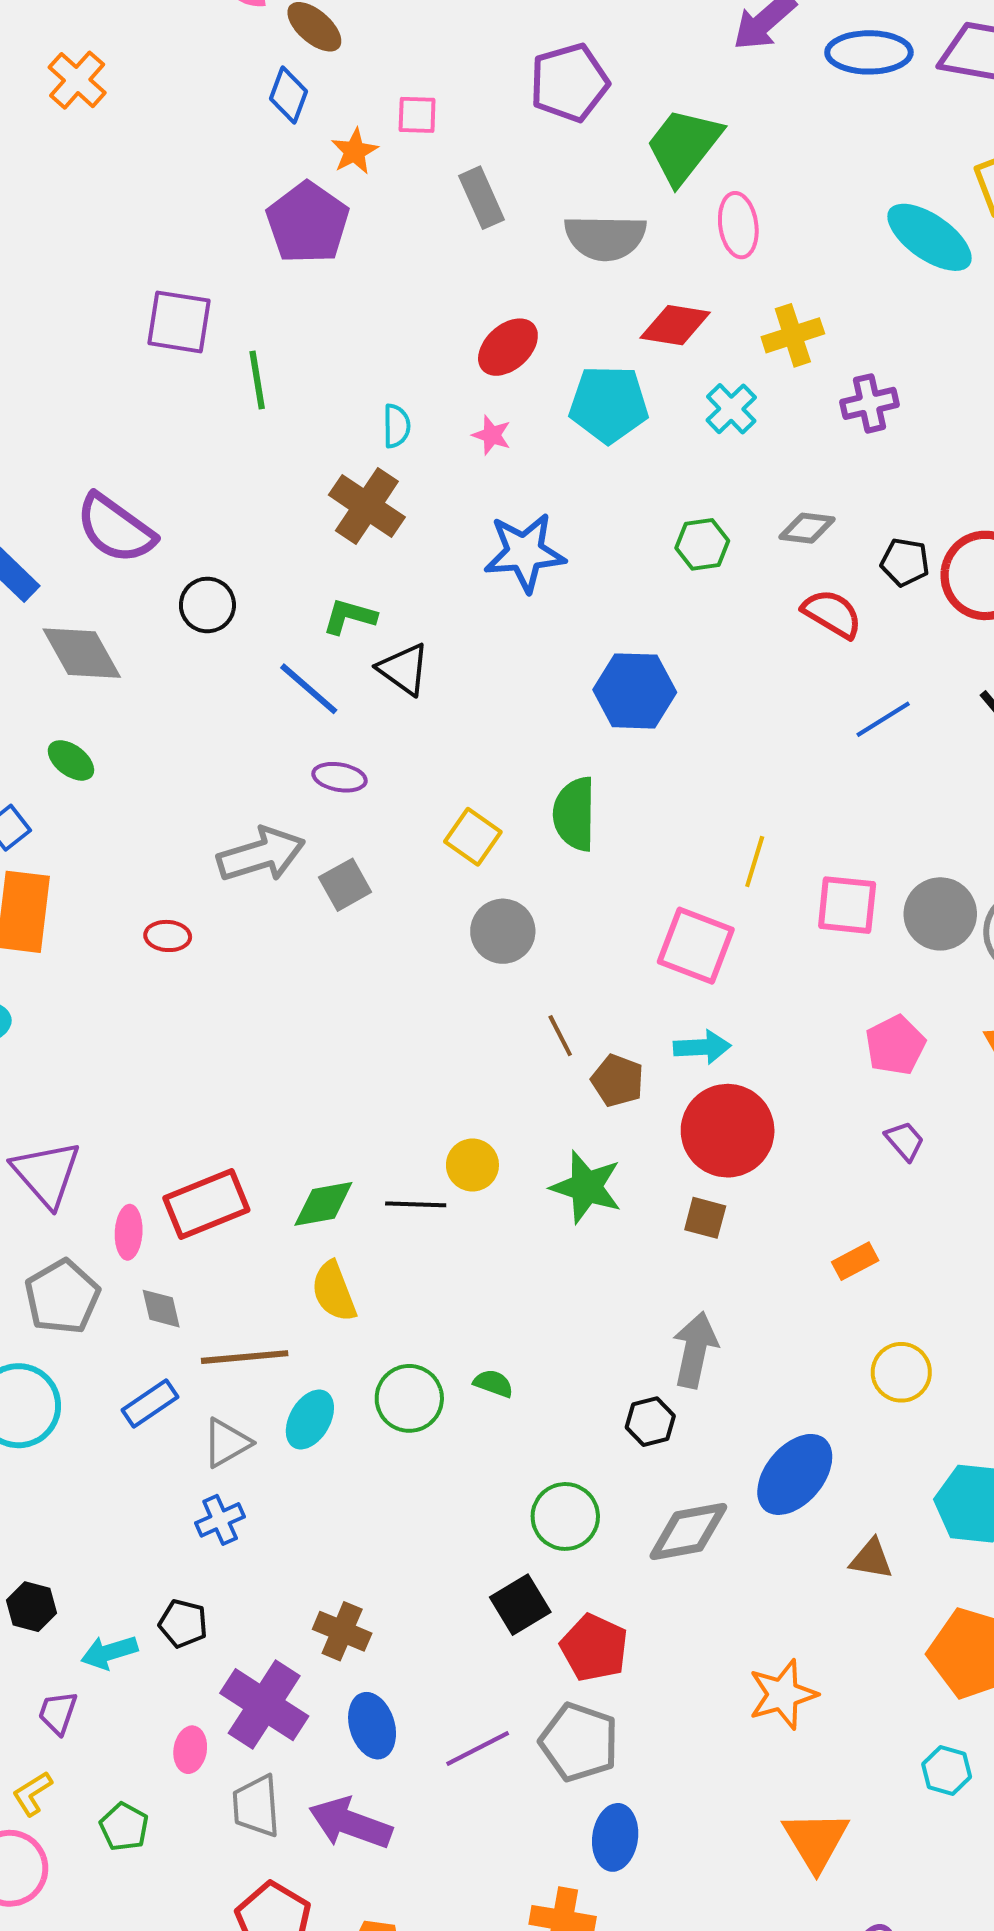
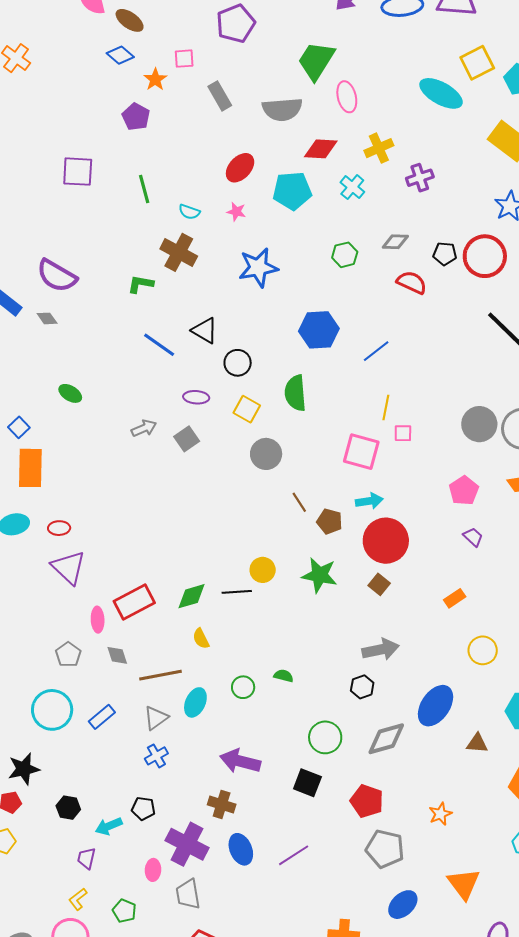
purple pentagon: (569, 83) -> (236, 23), moved
blue diamond: (288, 95) -> (120, 55), turned -64
purple pentagon: (308, 223) -> (136, 117), size x0.7
green line: (257, 380) -> (144, 189), moved
cyan semicircle: (396, 426) -> (189, 212), turned 115
black circle: (207, 605) -> (238, 363), moved
green L-shape: (349, 616) -> (140, 284), moved
gray diamond: (82, 653) -> (47, 318), moved, size x0.5
blue line: (883, 719) -> (376, 351), moved
green ellipse: (71, 760) -> (70, 393), moved
purple ellipse: (340, 777) -> (196, 397), moved
gray arrow: (261, 855) -> (144, 428), size x0.6
pink square: (847, 905) -> (403, 433), moved, size x0.6
red ellipse: (168, 936) -> (59, 528), moved
purple triangle: (46, 1174) -> (69, 567), moved
brown square: (705, 1218) -> (379, 584), turned 30
yellow semicircle: (334, 1291) -> (201, 639), size x0.7
gray pentagon: (62, 1297) -> (68, 655), size x0.7
gray arrow: (695, 1350) -> (381, 649), turned 72
green circle: (409, 1398) -> (243, 687), size x0.7
blue rectangle: (150, 1403) -> (102, 717), moved
black square: (520, 1605) -> (307, 783), turned -32
red pentagon: (594, 1648) -> (367, 801), moved
orange star: (783, 1694) -> (440, 814), size x0.7
gray pentagon: (579, 1742) -> (385, 849), moved
purple arrow: (350, 1823) -> (240, 761), moved
blue ellipse: (615, 1837) -> (403, 905), moved, turned 44

